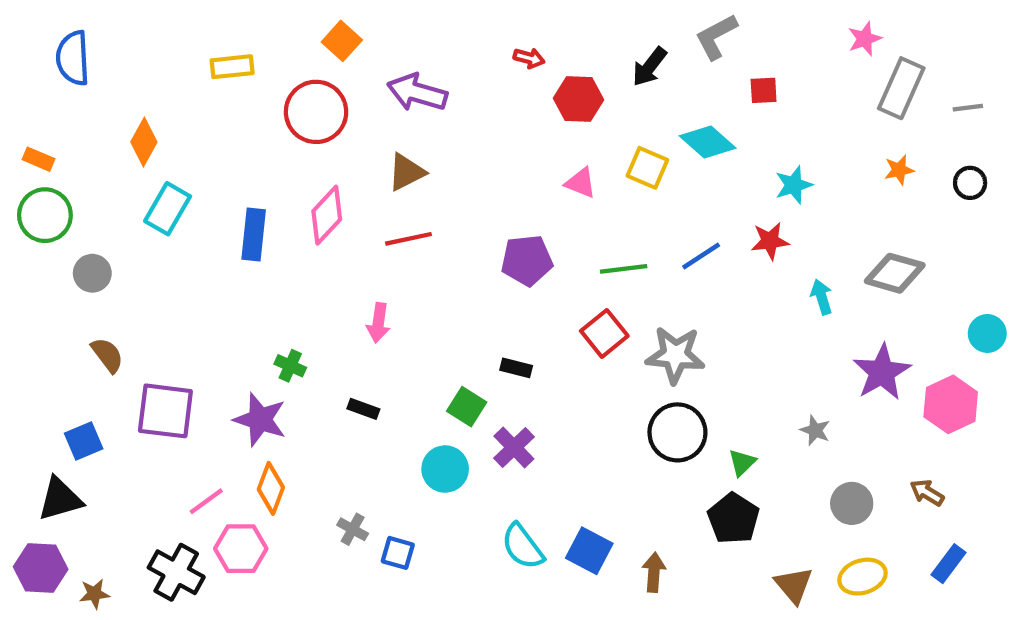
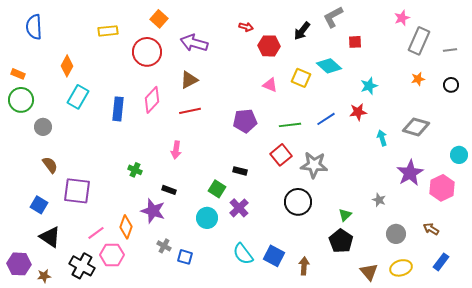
purple star: (260, 420) -> (153, 211), moved
black circle: (677, 432) -> (298, 202), moved
blue square: (84, 441) -> (39, 205), turned -36
black triangle: (60, 499) -> (50, 237), moved, turned 50

